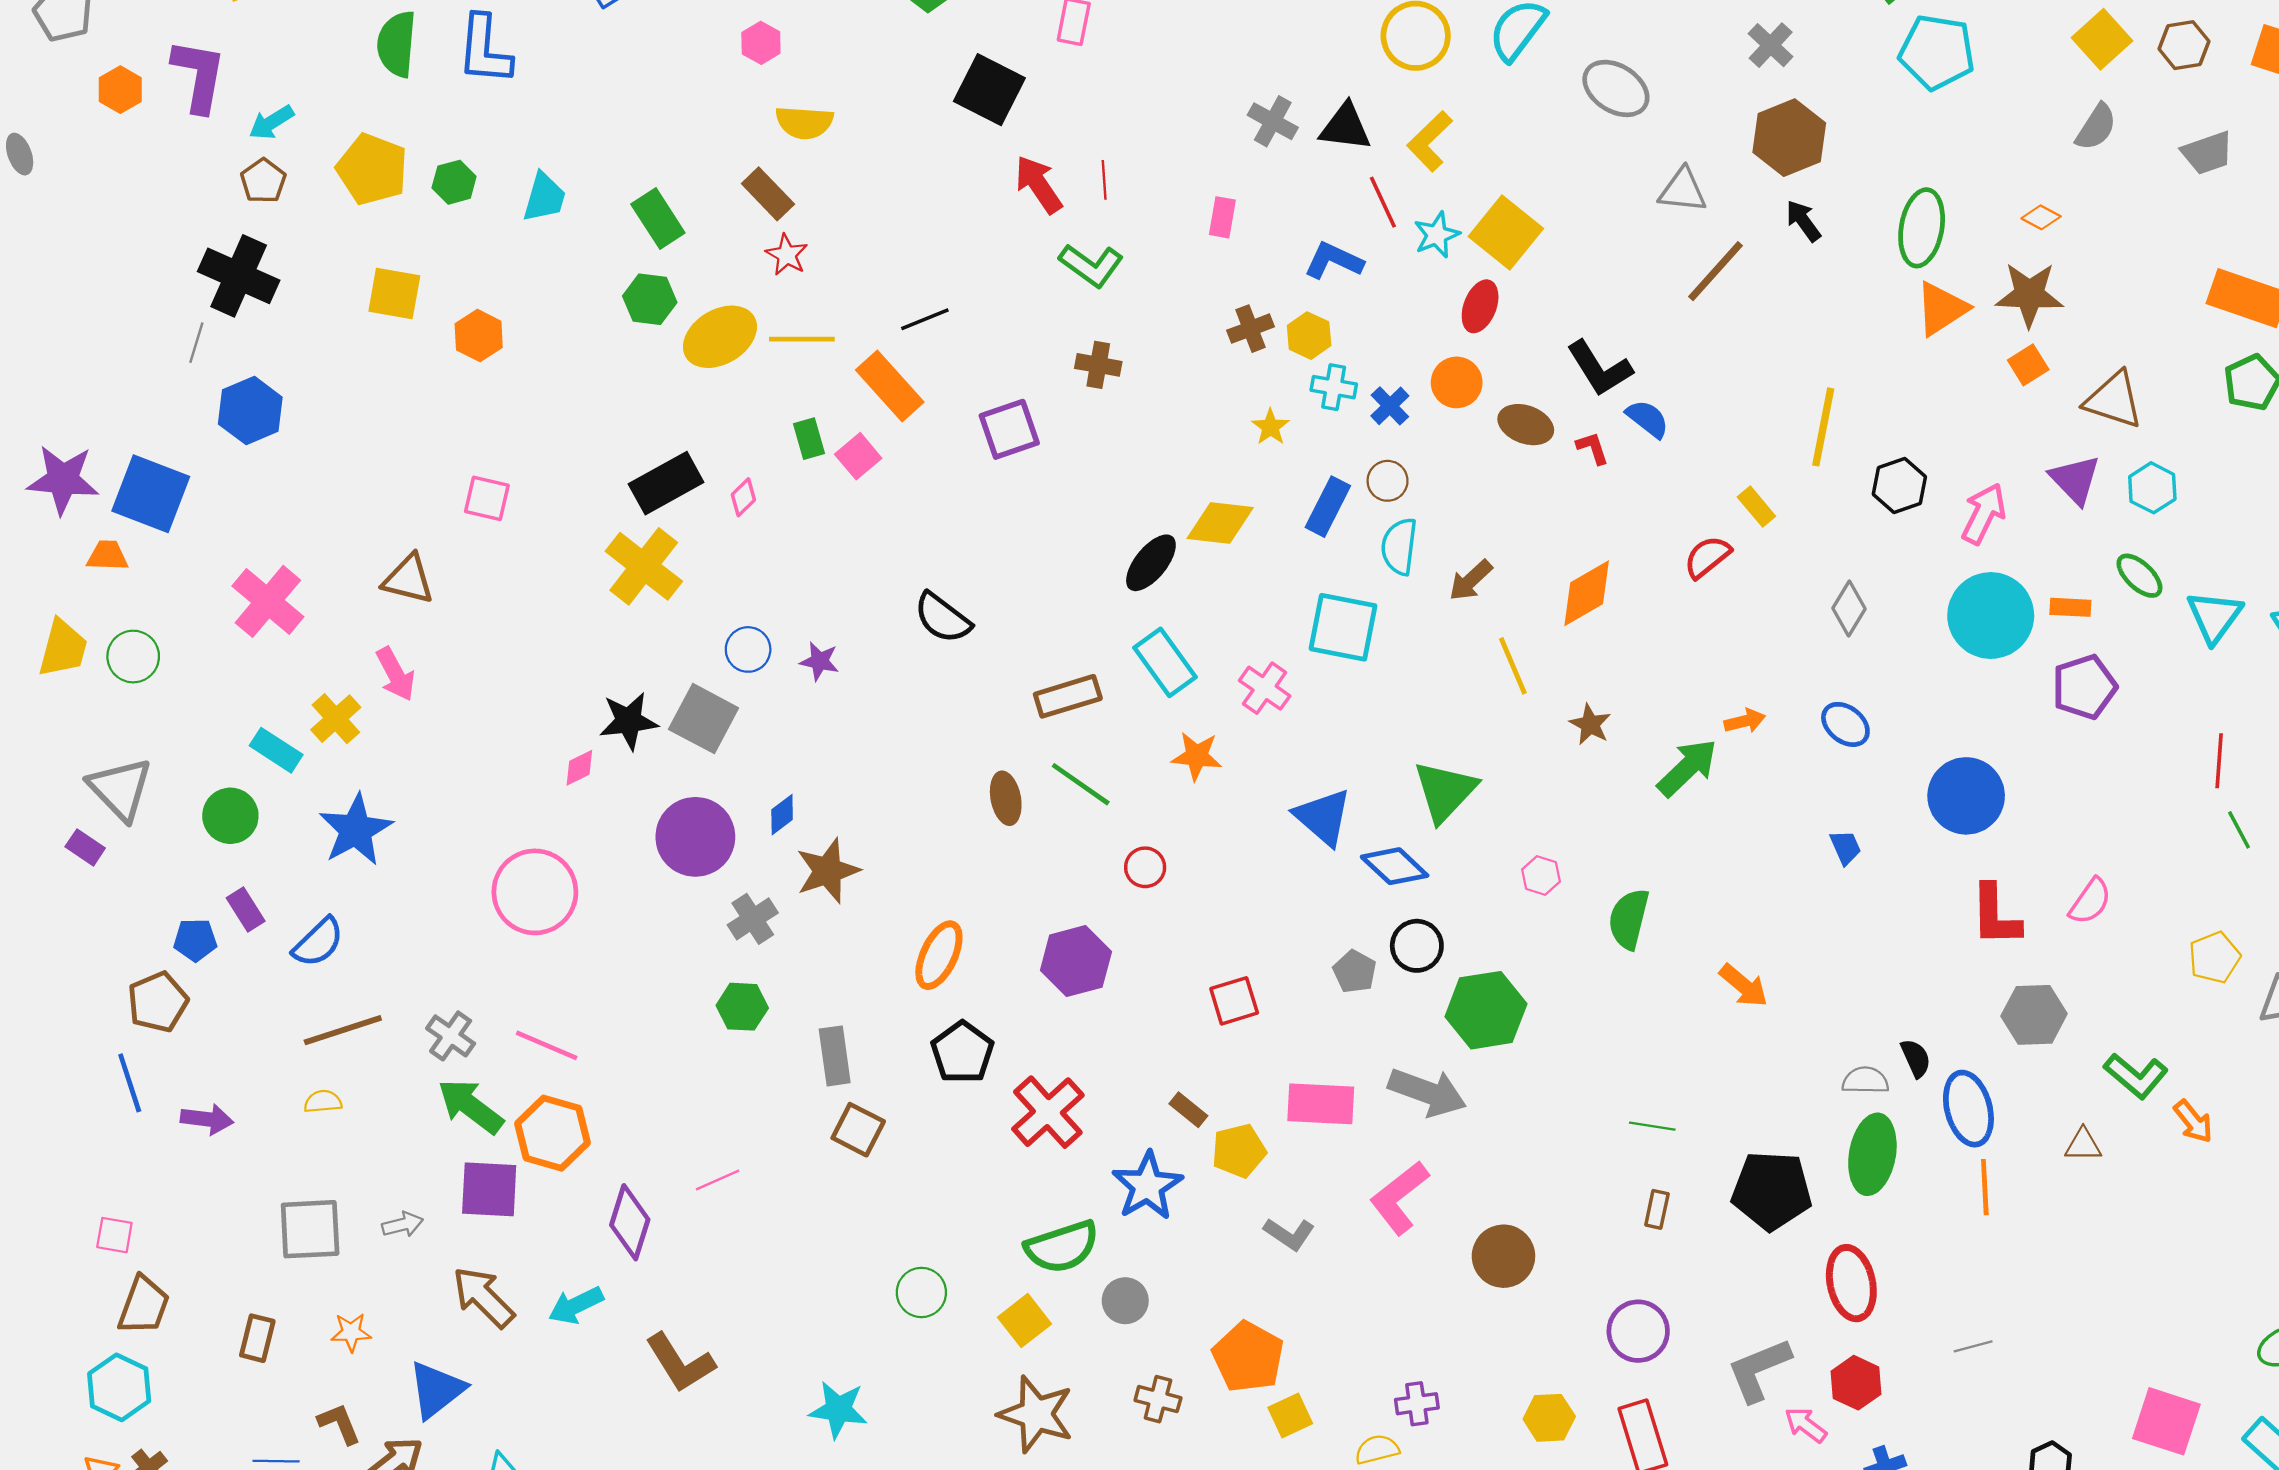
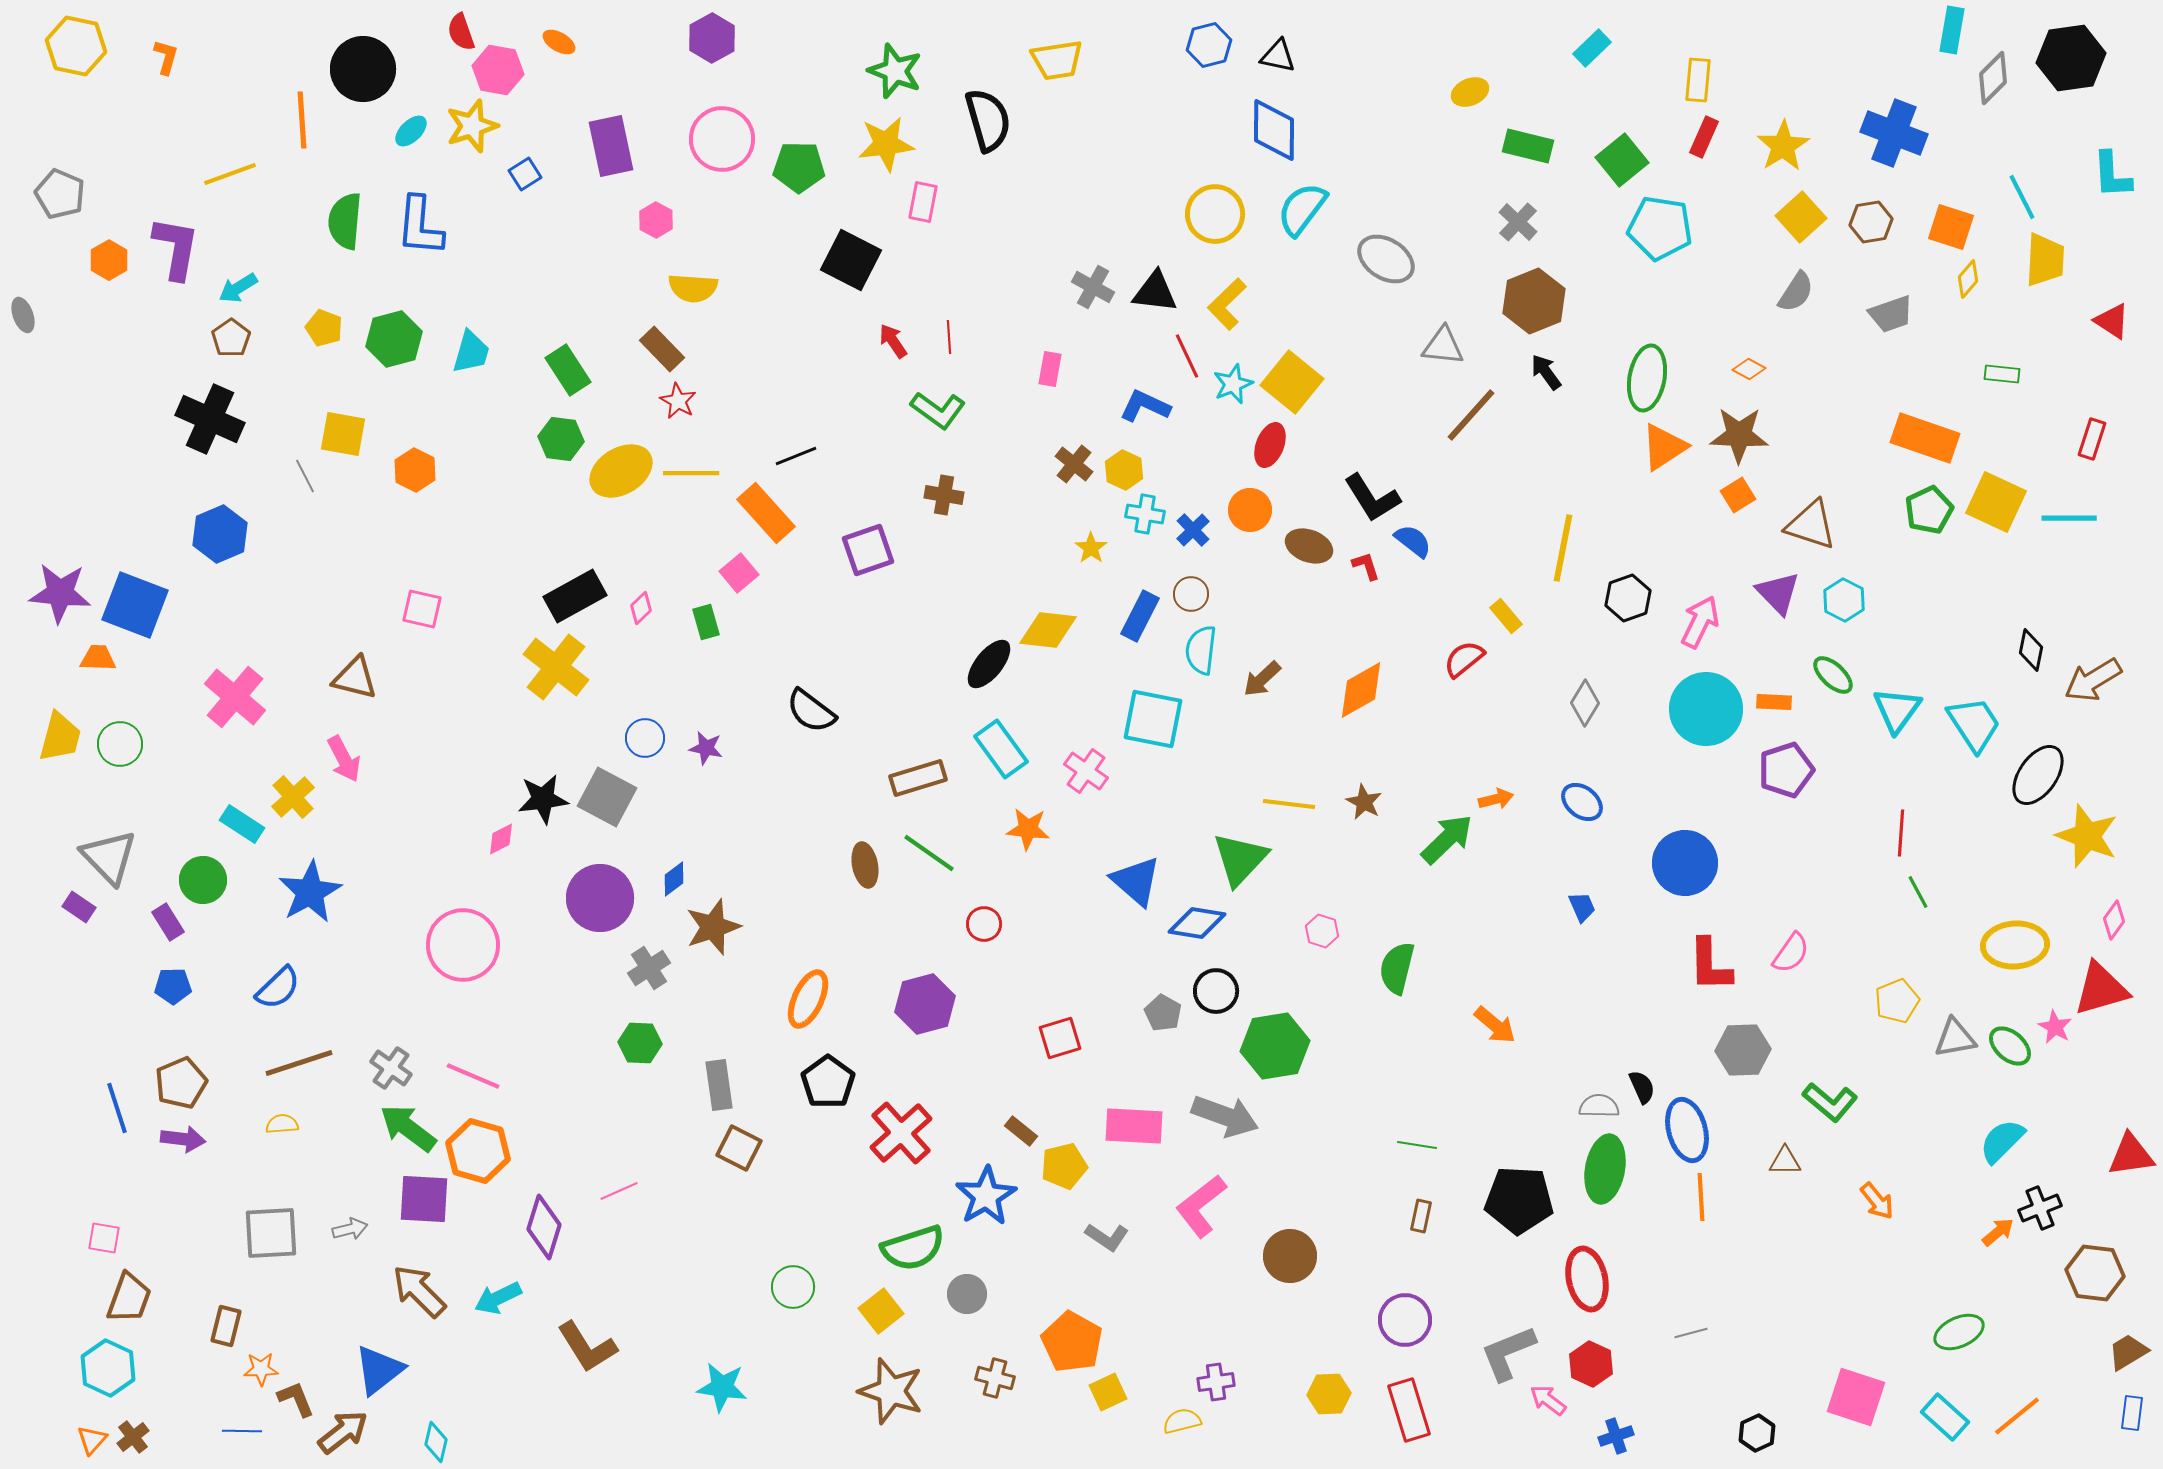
yellow pentagon: (372, 169) -> (324, 328), size x0.6
green hexagon: (454, 182) -> (394, 339), size x1.5
red arrow: (1039, 185) -> (893, 341), size x0.7
brown cross: (1251, 329) -> (1074, 464), turned -30
gray line: (196, 343) -> (305, 476), moved, turned -44
green rectangle: (809, 439) -> (706, 622), moved
yellow line: (1513, 666) -> (1289, 804), moved, turned -60
blue diamond: (1395, 866) -> (1197, 923), turned -34
purple rectangle: (246, 909) -> (168, 922), moved
brown pentagon: (158, 1002) -> (181, 1083), moved
orange arrow: (2193, 1121) -> (1877, 1201), moved
orange star: (351, 1332) -> (261, 1369), moved

